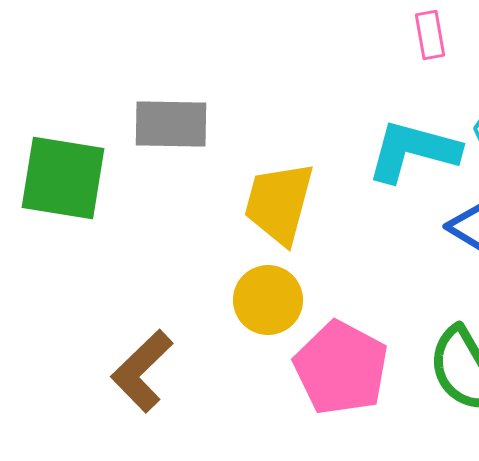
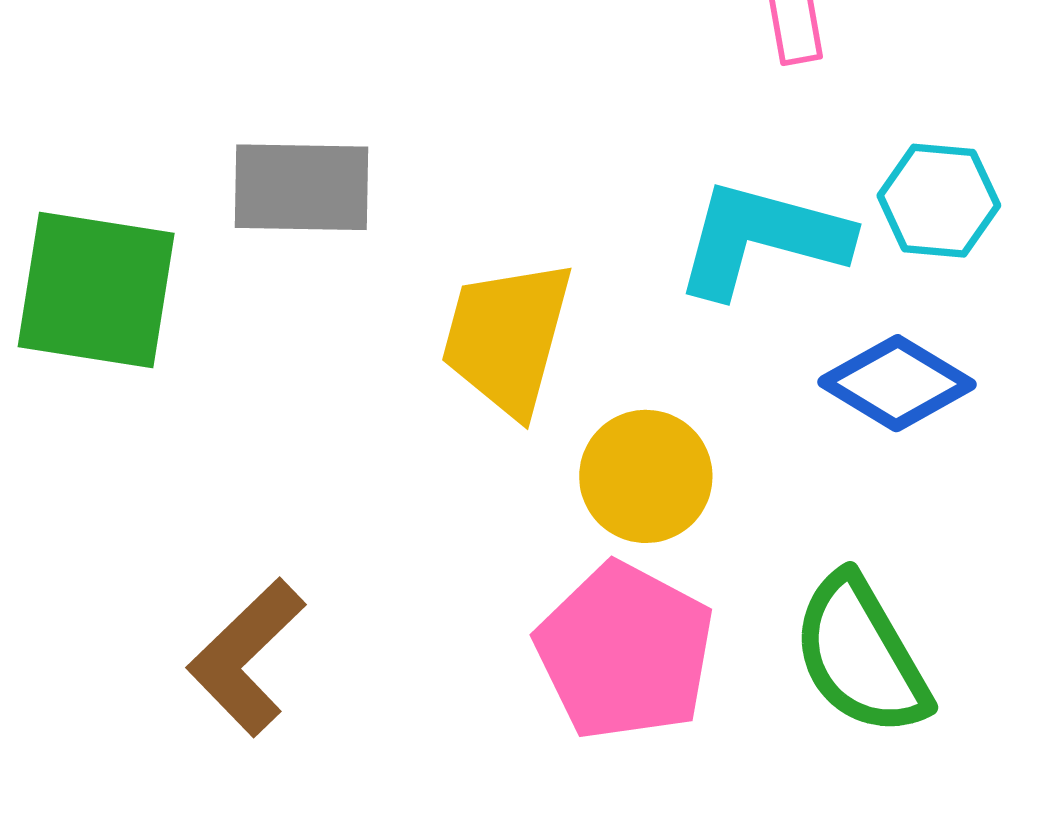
yellow circle: (268, 300) -> (646, 476), moved

